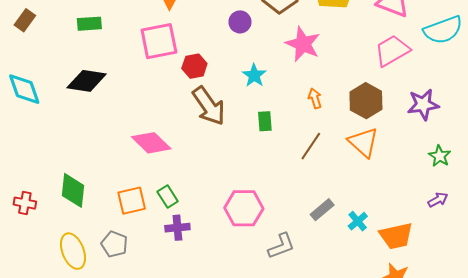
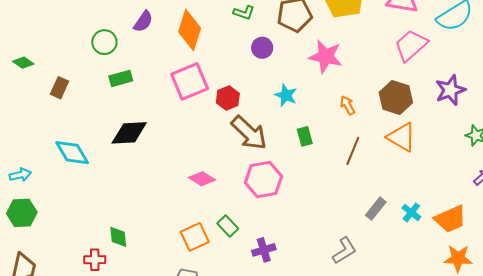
pink diamond: (151, 143) -> (202, 179), size x0.7
green diamond: (73, 190) -> (118, 237), moved, size x0.7
pink hexagon: (244, 208) -> (264, 179), moved
purple cross: (177, 228) -> (264, 250), moved

